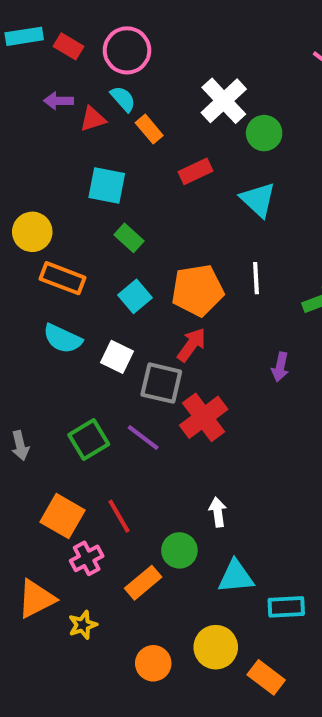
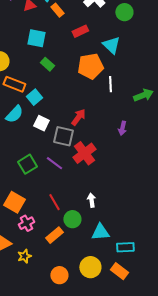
green circle: (264, 133) -> (124, 12), moved
orange pentagon: (198, 290) -> (90, 66), moved
cyan square: (135, 296) -> (34, 97), moved
cyan semicircle: (62, 339) -> (14, 114), turned -72
red line: (119, 516) -> (54, 202), moved
orange rectangle: (266, 677) -> (119, 271), moved

